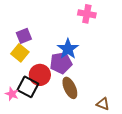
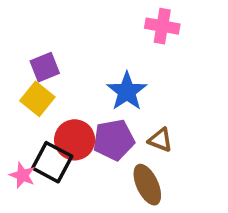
purple pentagon: (61, 63) -> (114, 140), moved
brown ellipse: (70, 88) -> (147, 185), moved
brown triangle: (103, 104) -> (160, 140), moved

